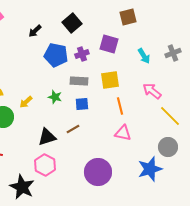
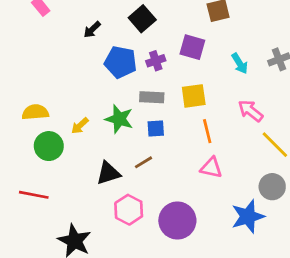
green star: (55, 97) -> (119, 119), size x1.5
pink hexagon: (45, 165) -> (129, 210), moved

